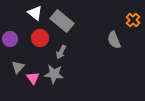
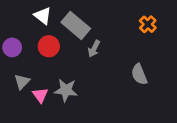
orange cross: (133, 20) -> (148, 24), moved
gray semicircle: (114, 40) -> (139, 74), moved
gray arrow: (61, 52) -> (94, 49), moved

